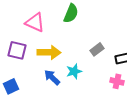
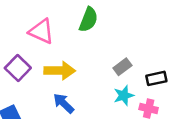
purple square: (17, 50) -> (18, 68), turned 30
cyan star: (74, 71) -> (124, 95), moved

